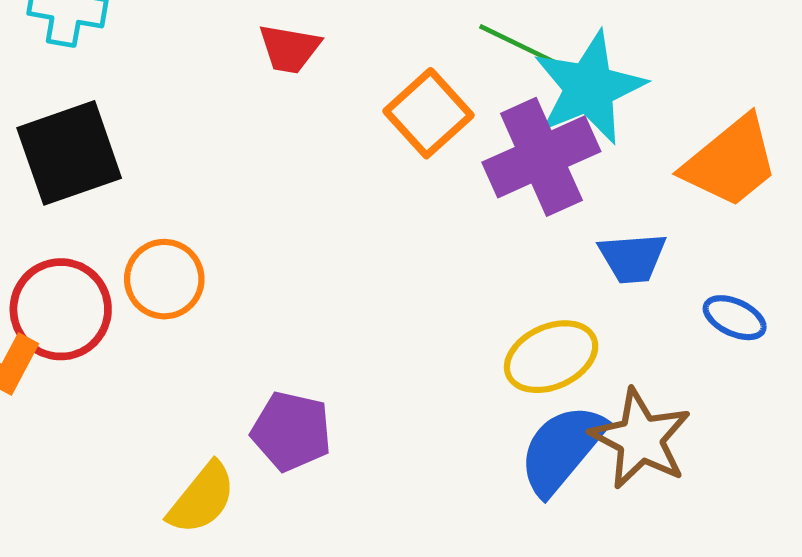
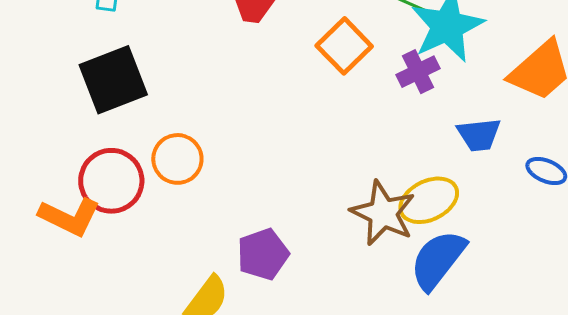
purple cross: (541, 157) -> (418, 72), size x0.6
purple pentagon: (291, 431) -> (263, 254), turned -30
brown star: (641, 439) -> (383, 213), moved

